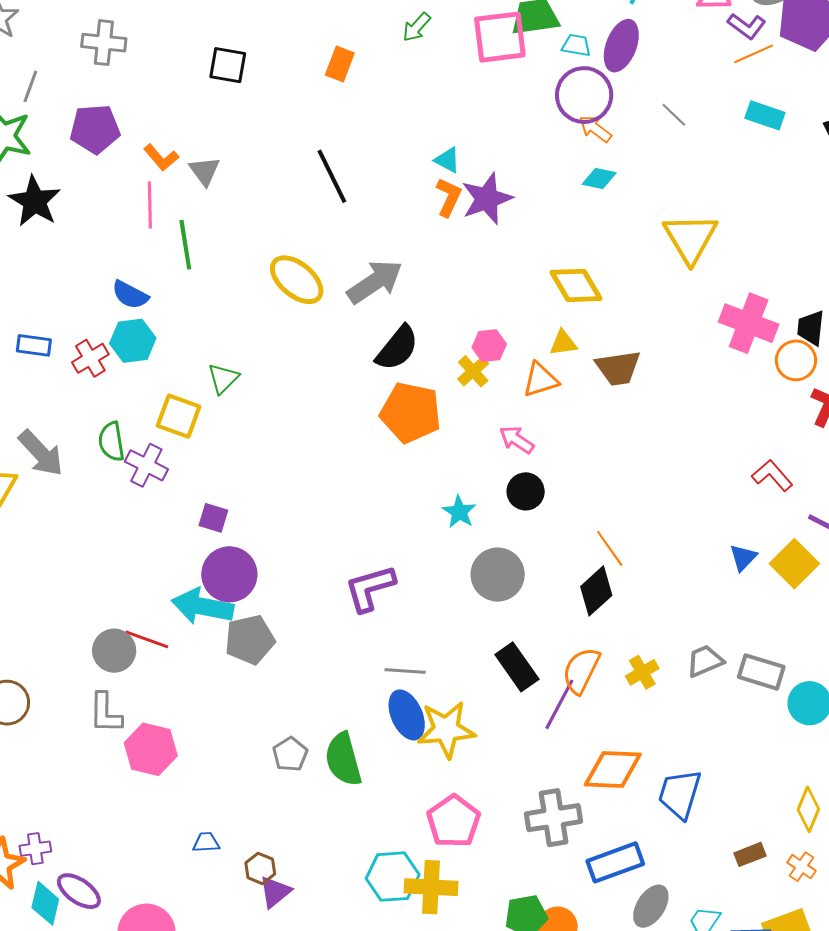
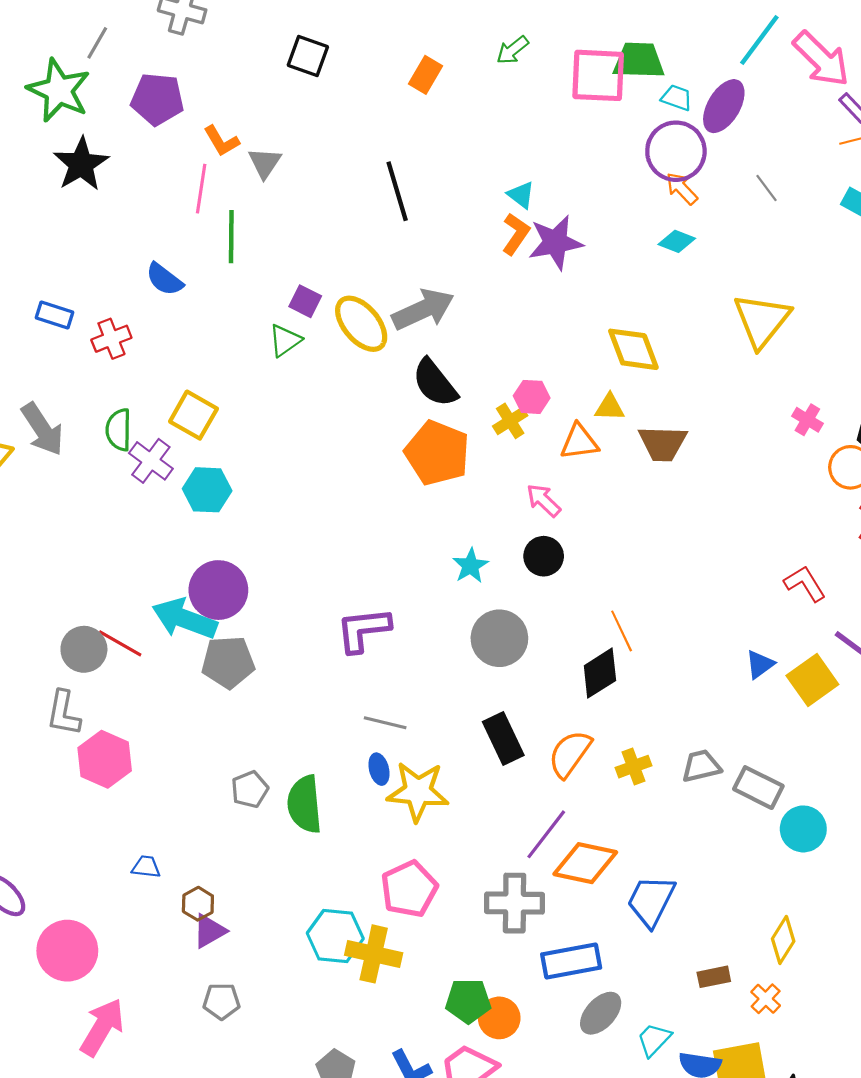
yellow ellipse: (297, 280) -> (361, 324), moved
pink cross: (749, 323) -> (807, 420), size x0.5
cyan hexagon: (133, 341) -> (207, 490), moved
black semicircle: (397, 348) -> (435, 383), turned 93
green triangle: (223, 378) -> (285, 340), moved
purple square: (213, 518) -> (305, 301), moved
purple line: (559, 704) -> (546, 834), moved
blue ellipse: (407, 715) -> (379, 769), size x0.6

